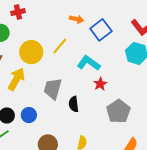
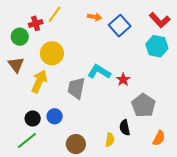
red cross: (18, 12) -> (36, 23), moved
yellow line: (60, 46) -> (55, 14), moved
cyan L-shape: (89, 63) -> (99, 72), moved
black semicircle: (74, 104) -> (125, 128), moved

